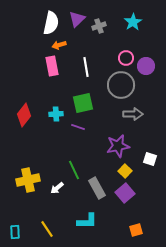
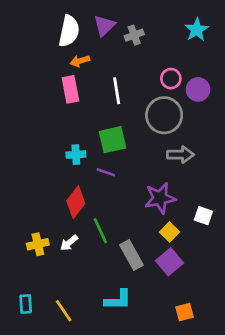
cyan star: (133, 22) -> (197, 30), moved
red diamond: (24, 115) -> (76, 202), moved
yellow cross: (28, 180) -> (38, 244), size x0.7
white arrow: (57, 188) -> (69, 243), moved
cyan rectangle: (15, 232) -> (26, 304), moved

